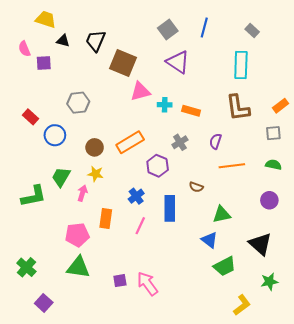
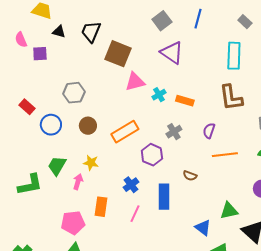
cyan cross: (165, 105) -> (159, 95), turned -32
brown circle: (95, 147) -> (88, 126), moved
green triangle: (222, 214) -> (229, 211), moved

